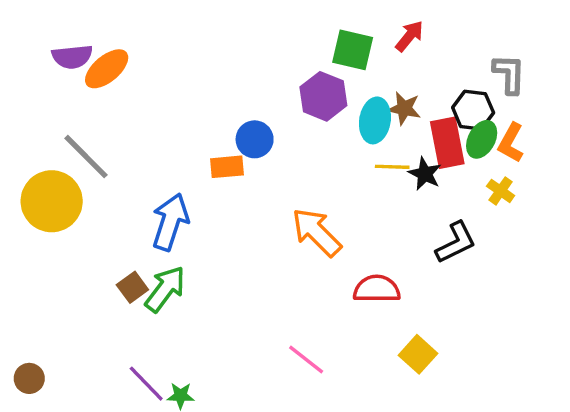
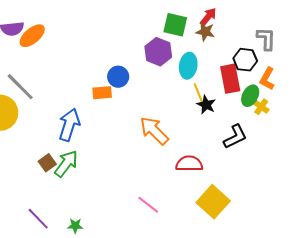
brown star: (404, 108) -> (205, 32), moved
green ellipse: (482, 139) -> (250, 96), moved
yellow line: (392, 167) -> (198, 93), turned 66
black star: (425, 174) -> (206, 105), moved
yellow square: (418, 354) -> (213, 202), size x1.5
purple line: (146, 384) -> (38, 219), moved

